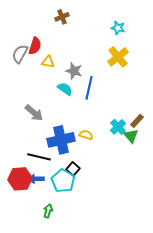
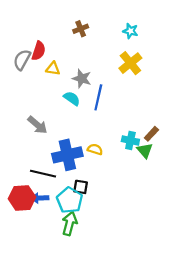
brown cross: (62, 17) -> (81, 29), moved
cyan cross: (118, 127) -> (130, 140), turned -35
black square: (73, 169) -> (81, 187), turned -32
green arrow: (48, 211) -> (70, 223), moved, size x1.5

